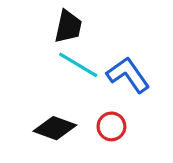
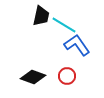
cyan line: (78, 65) -> (64, 25), moved

